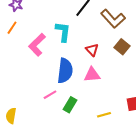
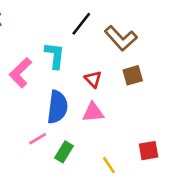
brown square: (122, 47) -> (133, 75), turned 35
yellow line: (104, 115) -> (109, 165), turned 72

